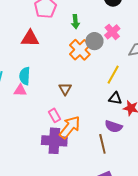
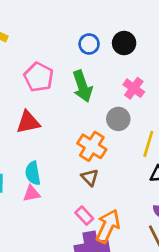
green arrow: (75, 22) -> (82, 86), size x1.6
gray circle: (94, 41) -> (118, 119), moved
orange cross: (80, 50) -> (92, 146), moved

